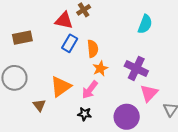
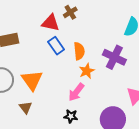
blue rectangle: (70, 43) -> (56, 46), turned -66
purple cross: (136, 68) -> (114, 57), moved
orange triangle: (61, 87) -> (32, 80), moved, turned -30

